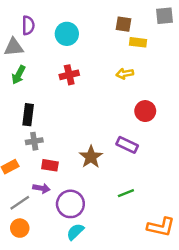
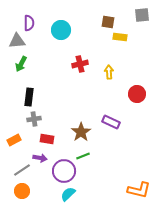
yellow arrow: (125, 74) -> (109, 72), moved, turned 96
red cross: (69, 75) -> (80, 64), moved
red circle: (145, 111) -> (137, 94), moved
green line: (126, 193) -> (83, 156), moved

